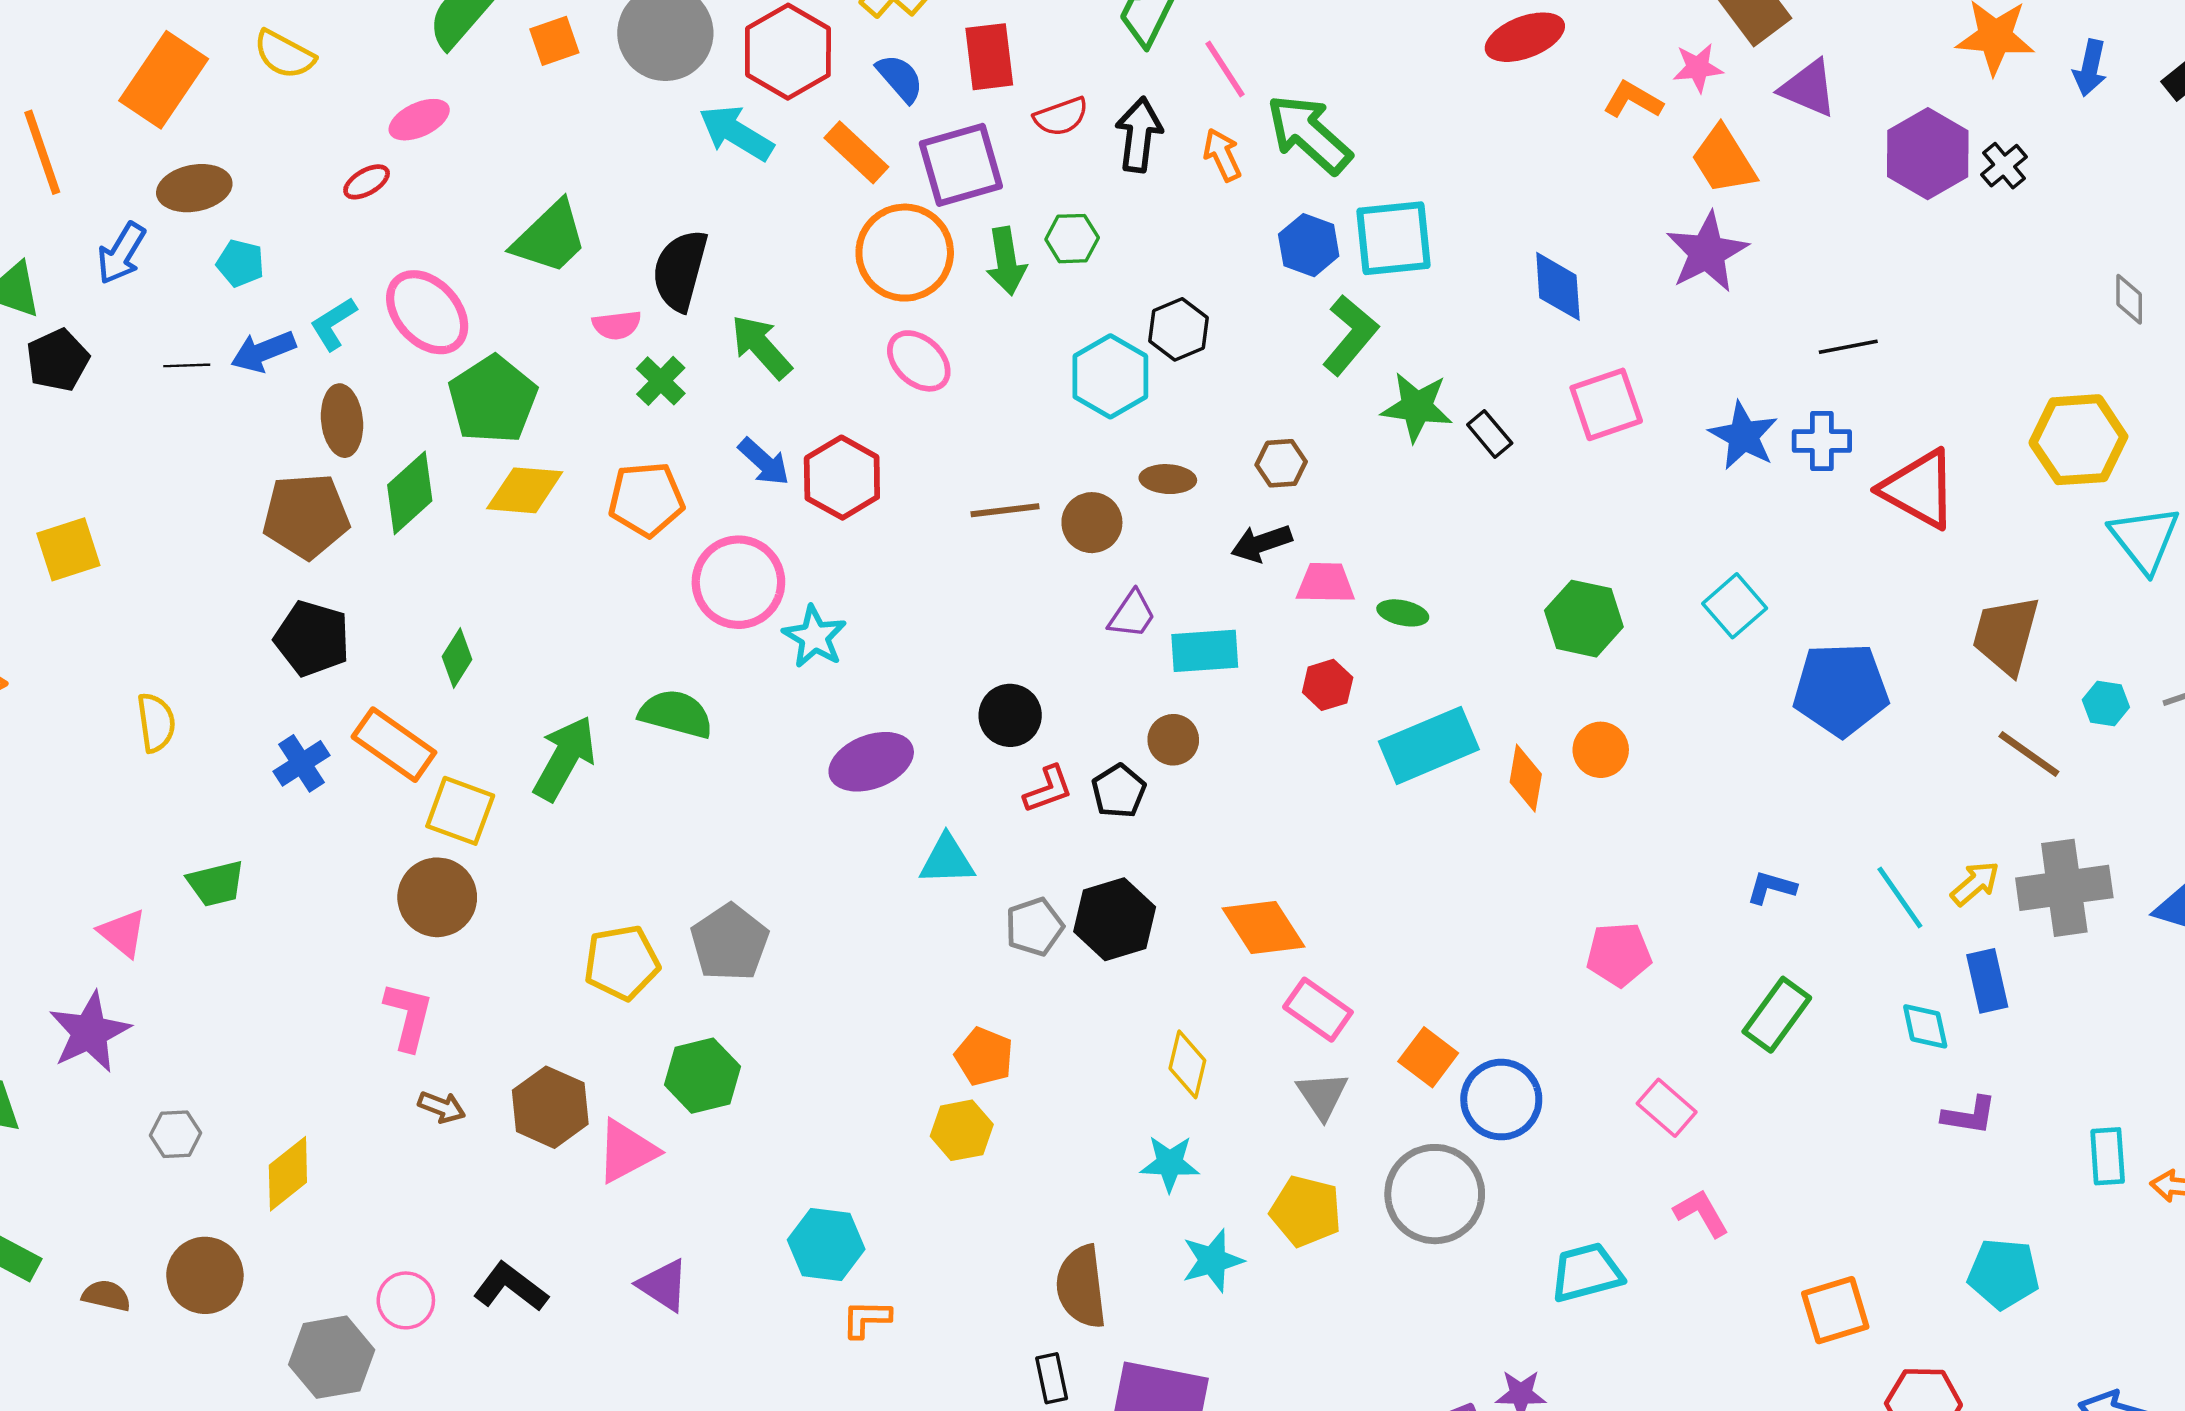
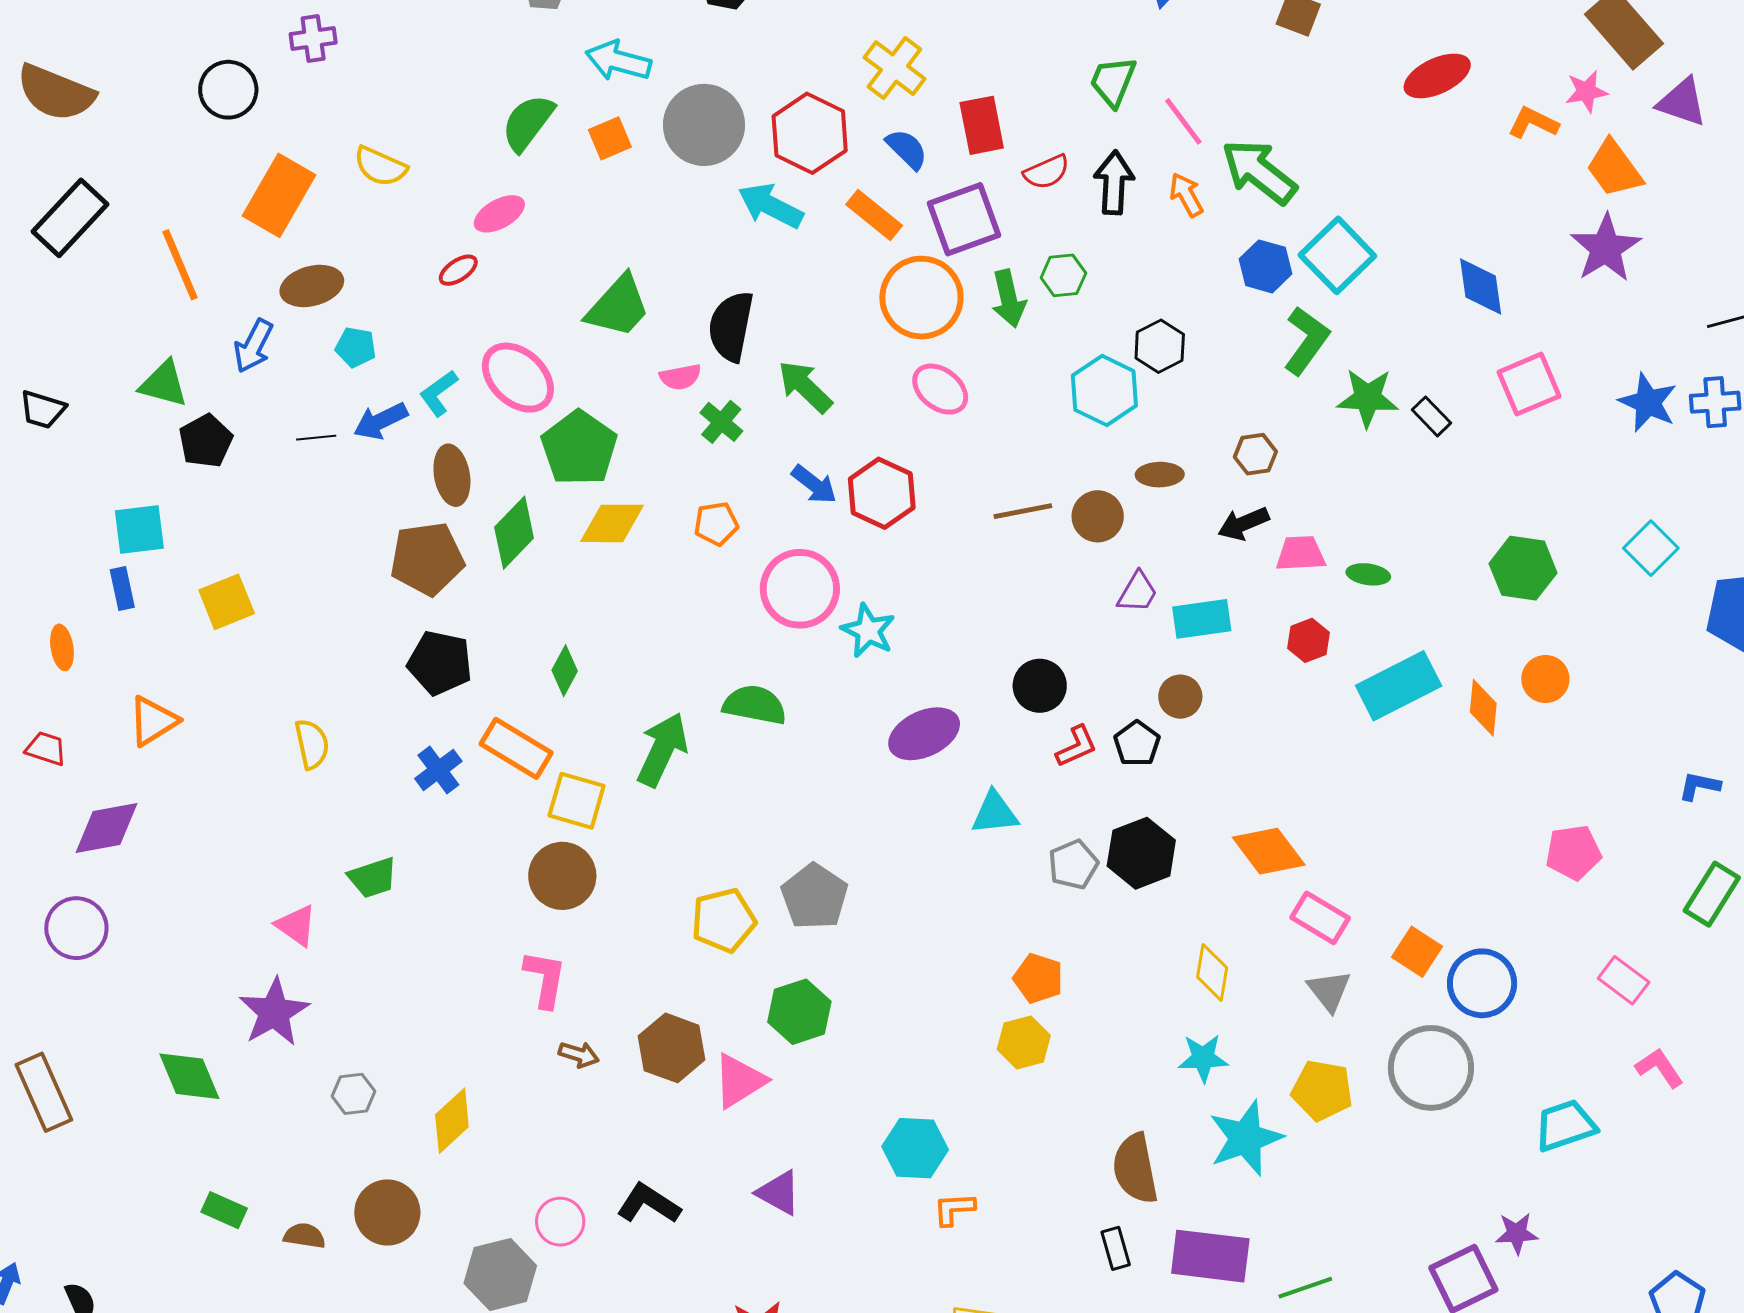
cyan square: (1393, 238) -> (1337, 255), turned -34
orange pentagon: (646, 499) -> (716, 524), size x0.7
cyan star: (1213, 1260) -> (1246, 1138), size x1.4

